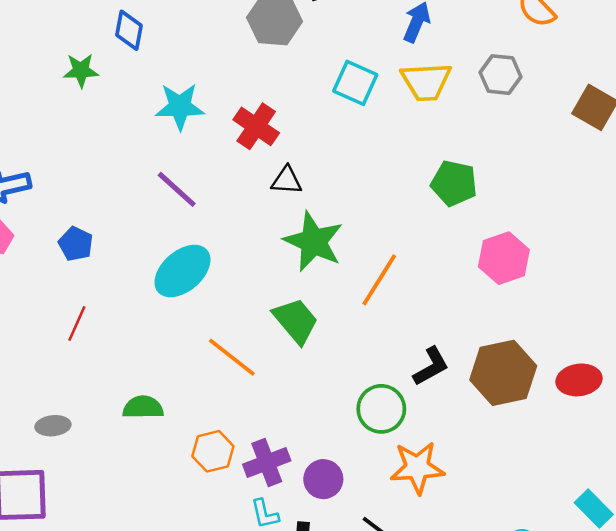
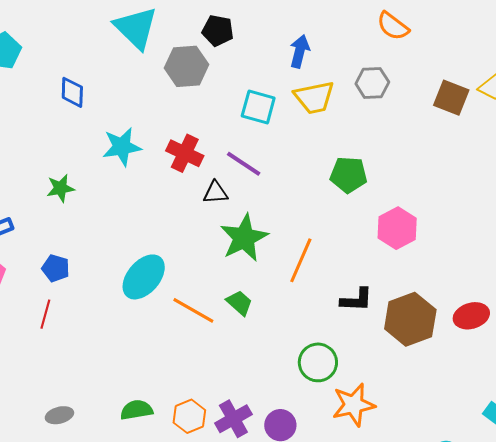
green star: (81, 70) -> (60, 188), moved
purple line: (177, 189) -> (244, 164), moved
green star: (313, 242) -> (244, 238), turned 30
green trapezoid: (296, 321) -> (239, 303), size x0.7
red line: (77, 324) -> (45, 314), moved
orange line: (232, 357) -> (193, 310), moved
black L-shape: (431, 366) -> (356, 300), moved, turned 40
green semicircle: (143, 407) -> (136, 410), moved

